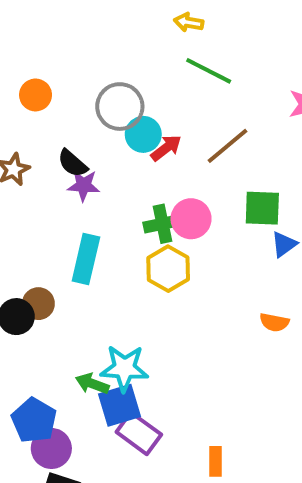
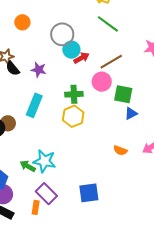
black semicircle: (73, 163) -> (13, 68), moved
pink circle: (191, 219) -> (102, 82), moved
blue square: (119, 405) -> (89, 193), moved
orange rectangle: (215, 461) -> (36, 207), moved

